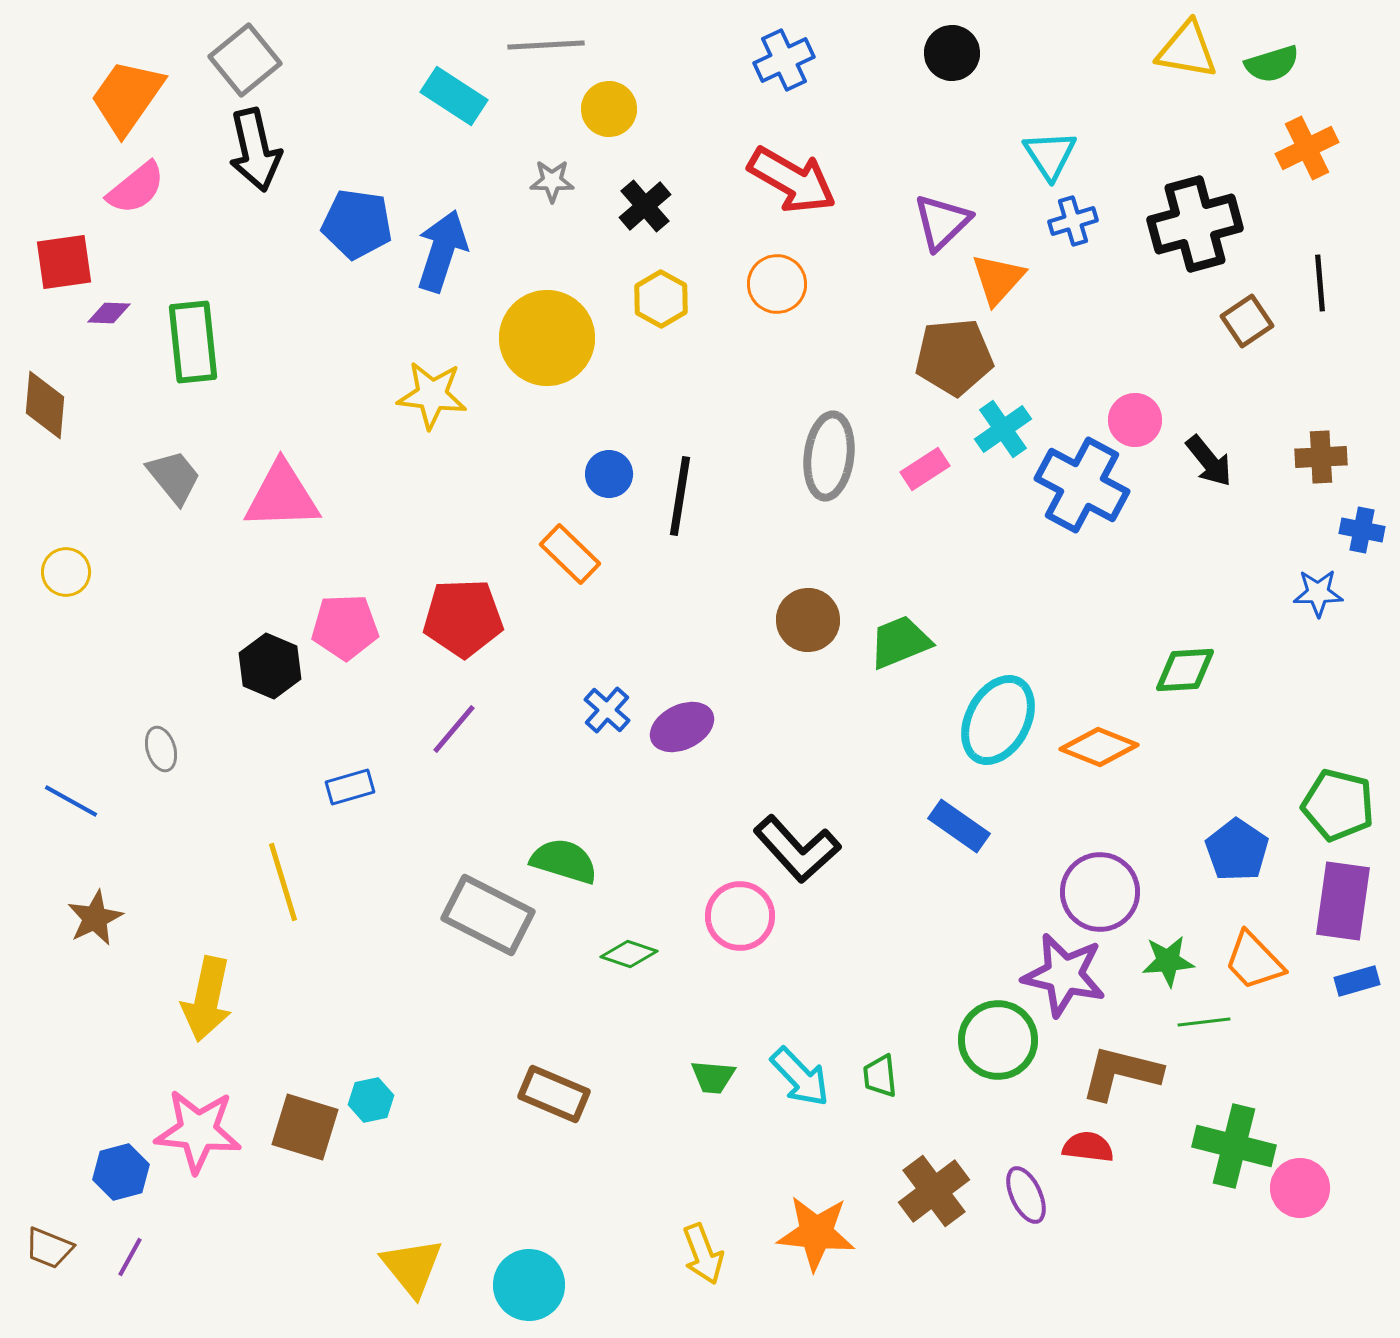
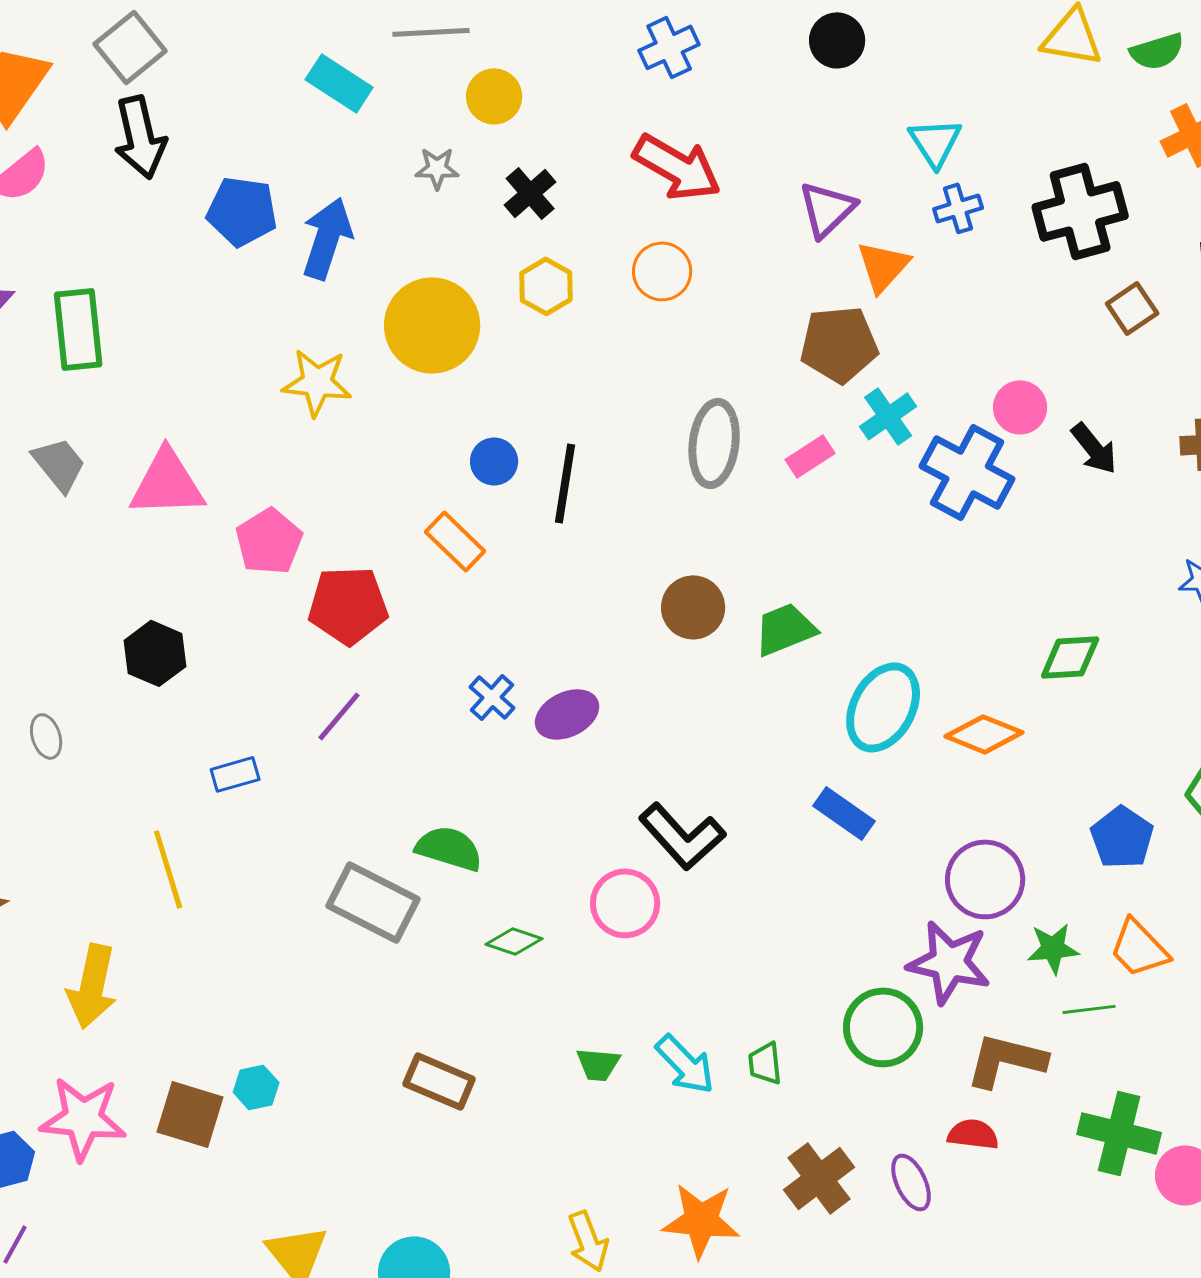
pink pentagon: (345, 627) -> (269, 541), moved, turned -30

